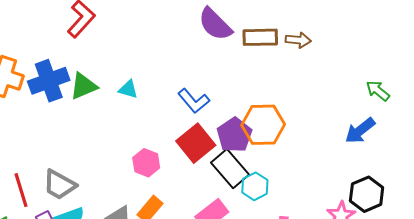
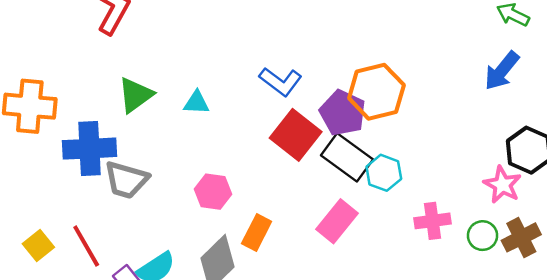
blue cross: (49, 81) -> (90, 149), moved, turned 30
cyan triangle: (128, 89) -> (196, 103), moved
pink hexagon: (146, 163) -> (213, 192), moved
gray trapezoid: (59, 185) -> (126, 180), moved

